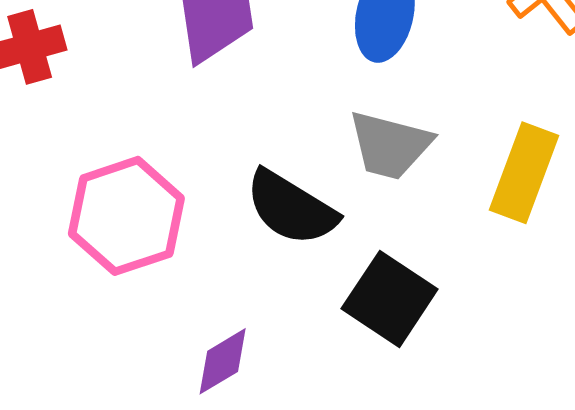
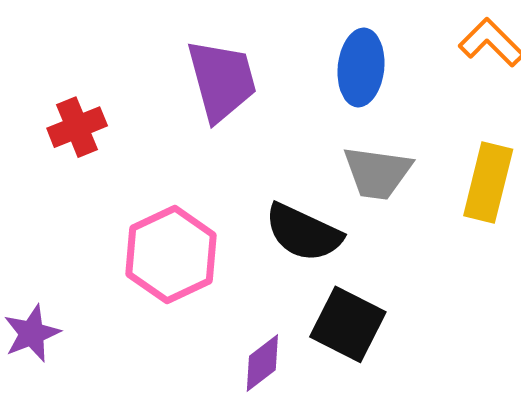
black square: (390, 299) -> (348, 324), moved

